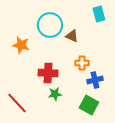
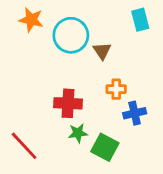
brown triangle: (72, 36) -> (102, 51), turned 32
orange star: (21, 45) -> (31, 20), moved
green square: (89, 105) -> (105, 147), moved

